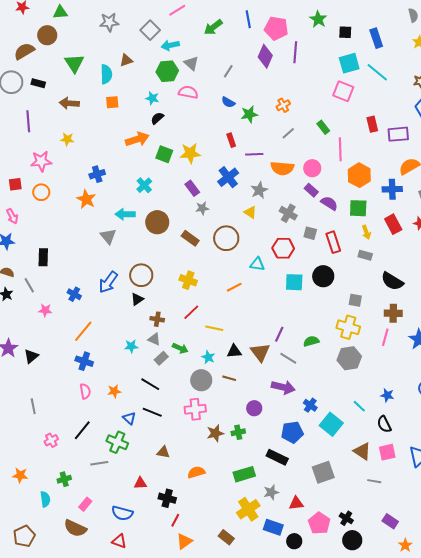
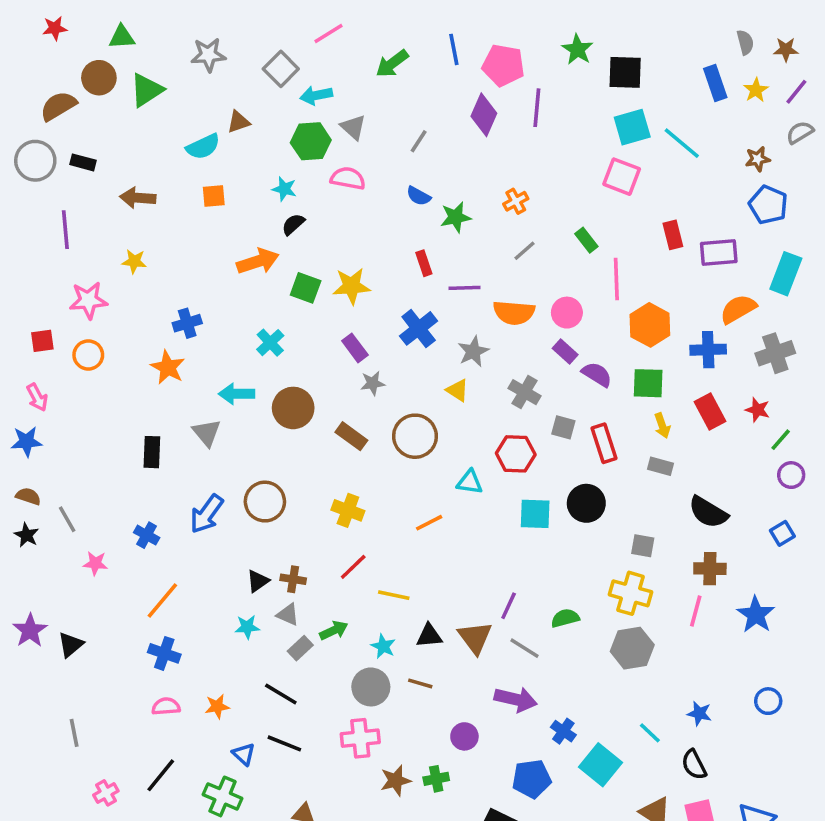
black square: (345, 32) -> (625, 72), size x1.5
blue rectangle: (376, 38) -> (715, 83), moved
green triangle: (74, 63) -> (147, 90), moved, turned 30
cyan semicircle: (106, 74) -> (203, 147), turned 66
black rectangle: (43, 257) -> (152, 452), moved
black triangle: (137, 299) -> (258, 581), moved
green arrow: (180, 348) -> (334, 630), turned -49
pink semicircle: (85, 391) -> (166, 706), turned -84

